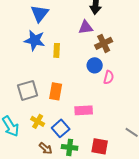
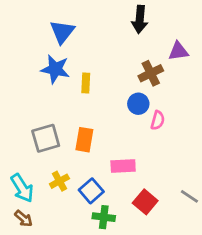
purple triangle: (86, 27) -> (178, 51), moved
yellow cross: (38, 121) -> (59, 181), turned 32
red square: (100, 146) -> (145, 202), moved, turned 30
brown arrow: (46, 148) -> (24, 219), moved

